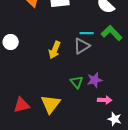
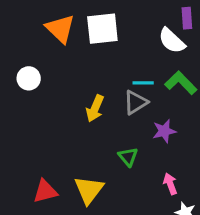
white circle: (11, 42) -> (29, 78), moved
purple star: (95, 80) -> (164, 131), moved
pink arrow: (105, 100) -> (170, 184), turned -112

